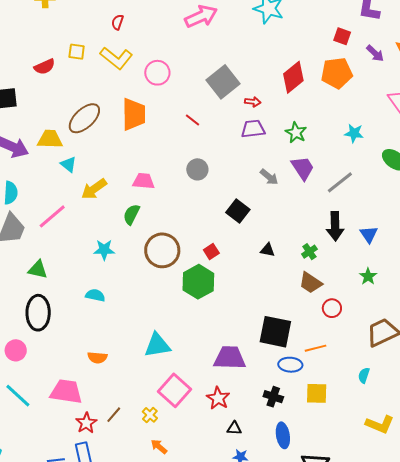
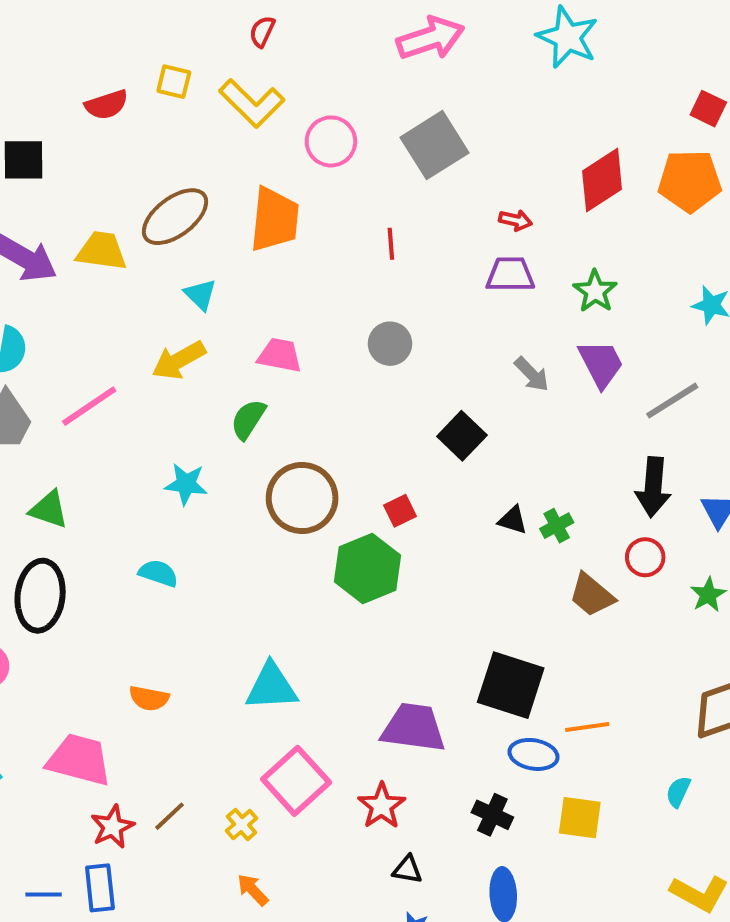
gray square: (223, 82) -> (435, 145), moved
red line: (193, 120) -> (391, 244), turned 42
cyan triangle: (68, 164) -> (200, 295), moved
green cross: (309, 252) -> (557, 526), moved
red circle: (332, 308) -> (645, 557), moved

